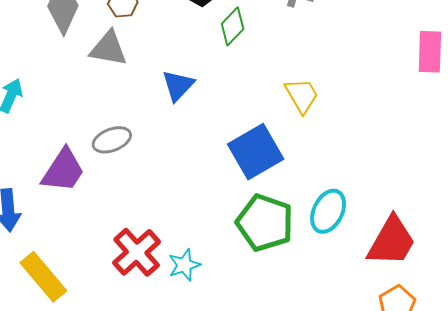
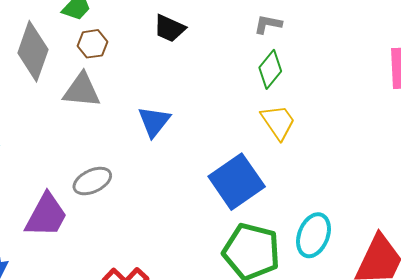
green diamond: (233, 26) -> (270, 69), moved

